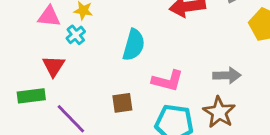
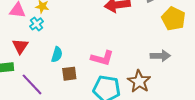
cyan semicircle: (134, 45) -> (57, 55), moved, size x0.7
gray arrow: (227, 75) -> (160, 56), moved

